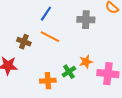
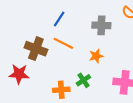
brown cross: (24, 42) -> (36, 49), size x1.5
orange star: (86, 62) -> (96, 56), moved

